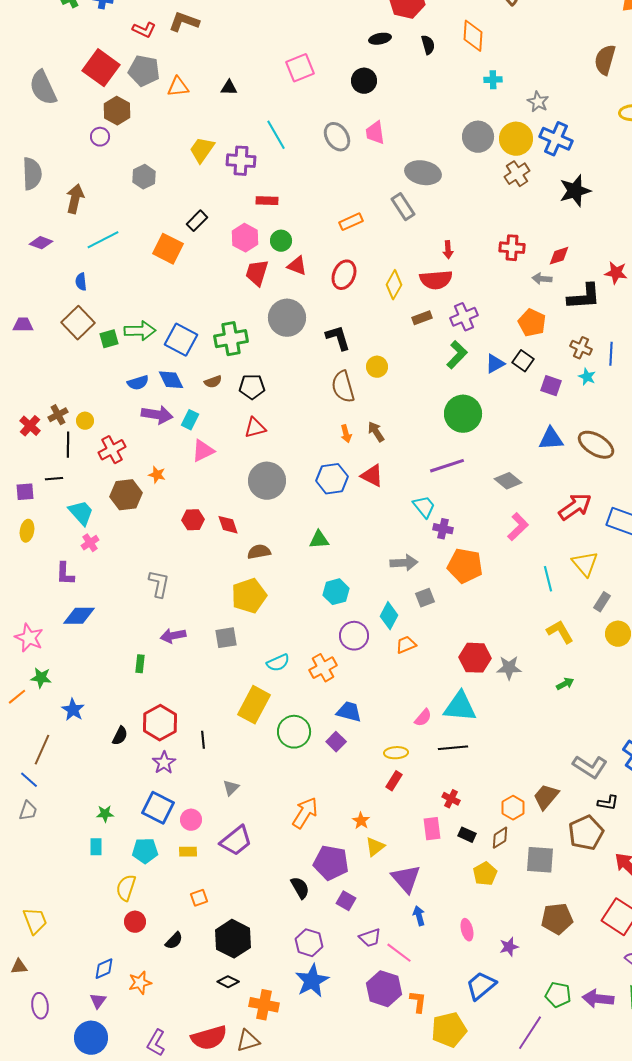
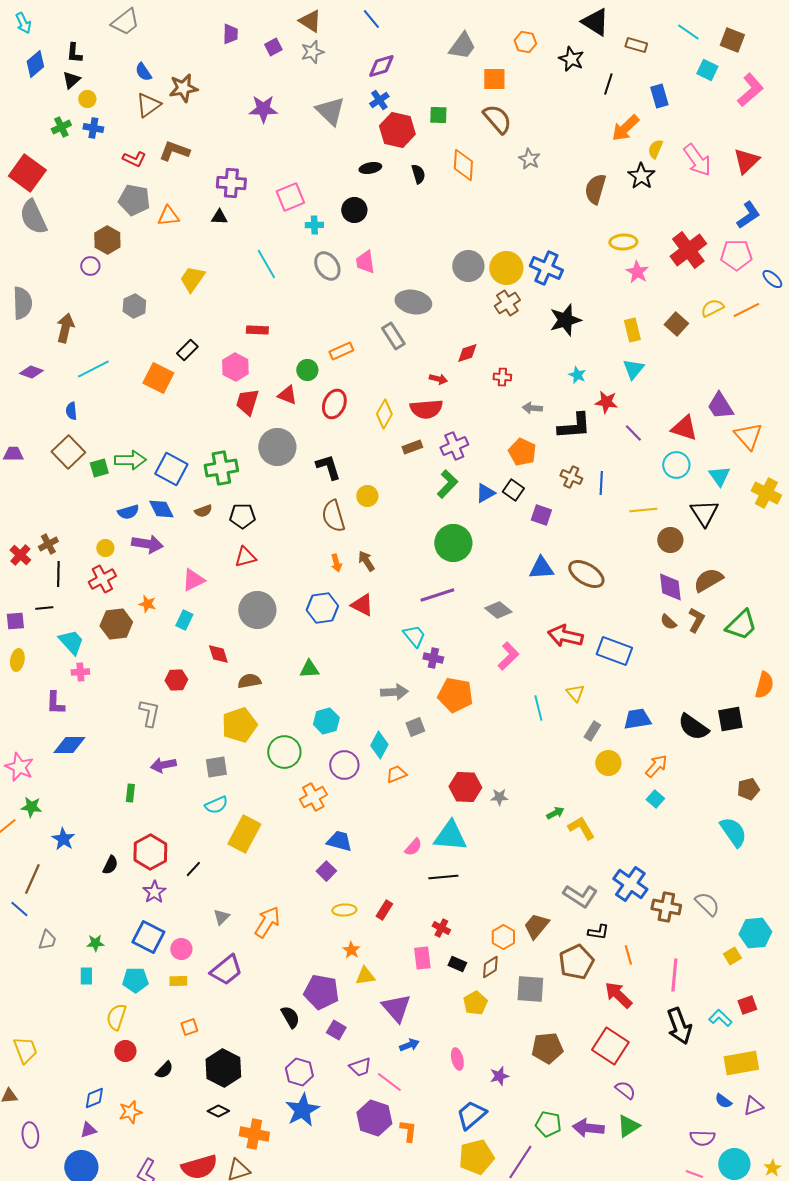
red square: (101, 68) -> (27, 173), moved
cyan cross: (493, 80) -> (314, 225), moved
gray star: (538, 102) -> (529, 159), moved
purple cross: (241, 161) -> (231, 183), moved
green circle: (281, 241) -> (307, 370), moved
red cross: (512, 248) -> (502, 377), size x0.7
red arrow: (448, 250) -> (438, 379), turned -72
red diamond: (559, 256) -> (467, 353), moved
cyan star: (587, 377) -> (577, 375), moved
cyan rectangle: (190, 420) -> (184, 620), moved
yellow circle: (85, 421) -> (105, 548), moved
red arrow: (575, 507) -> (565, 636), turned -132
red hexagon: (193, 520) -> (176, 680), moved
pink cross: (90, 543) -> (80, 672), turned 30
yellow triangle: (585, 564) -> (575, 693), size x0.7
yellow L-shape: (560, 632) -> (581, 828), moved
cyan semicircle: (278, 663) -> (216, 805), moved
gray star: (509, 668) -> (499, 797), size x0.7
green circle: (294, 732) -> (284, 752), moved
black line: (203, 740) -> (193, 869), turned 48
yellow ellipse: (396, 753) -> (344, 910), moved
gray trapezoid: (28, 811) -> (47, 940), moved
orange arrow: (305, 813) -> (267, 922), moved
yellow triangle: (375, 847) -> (365, 976), turned 30
blue arrow: (419, 916) -> (409, 1045), turned 84
purple triangle: (98, 1001) -> (88, 1130), turned 36
yellow pentagon: (449, 1030) -> (476, 1157), moved

